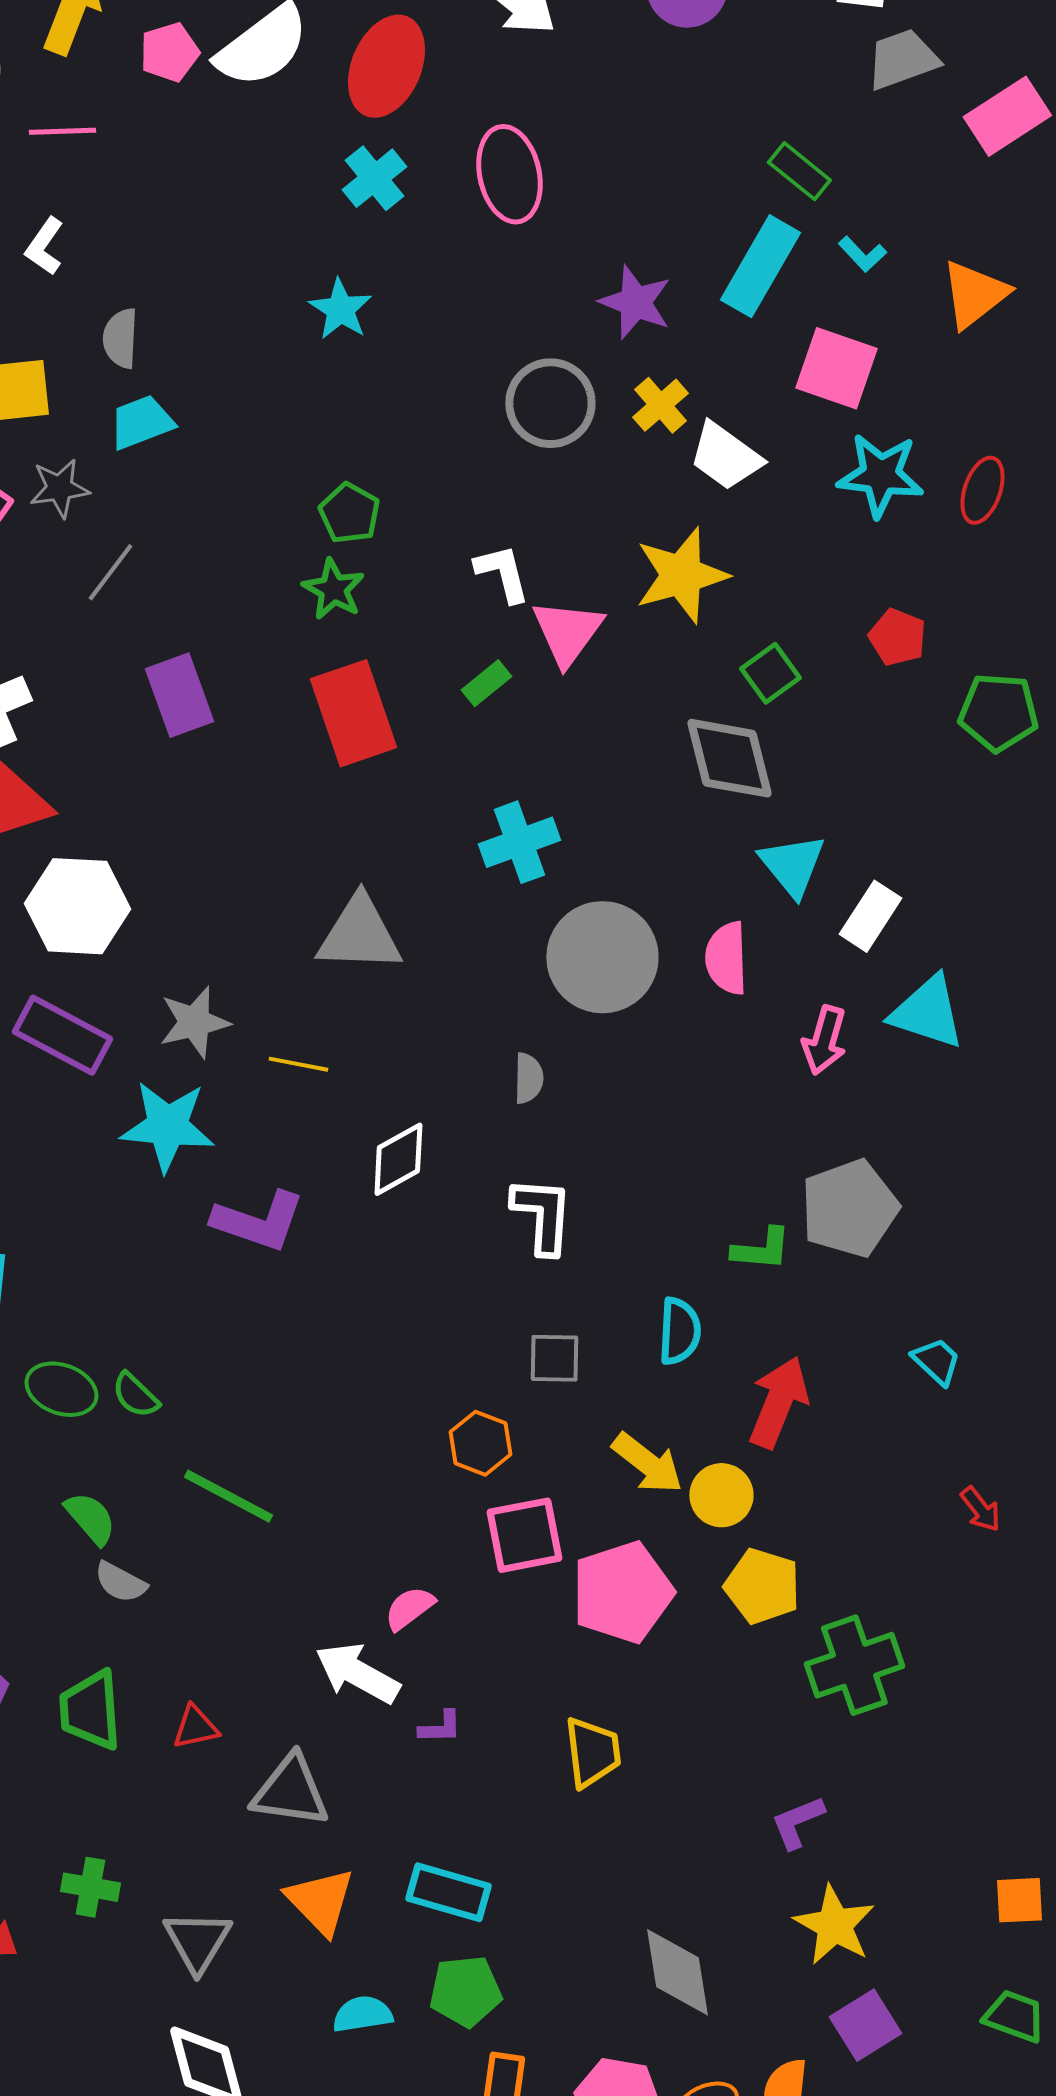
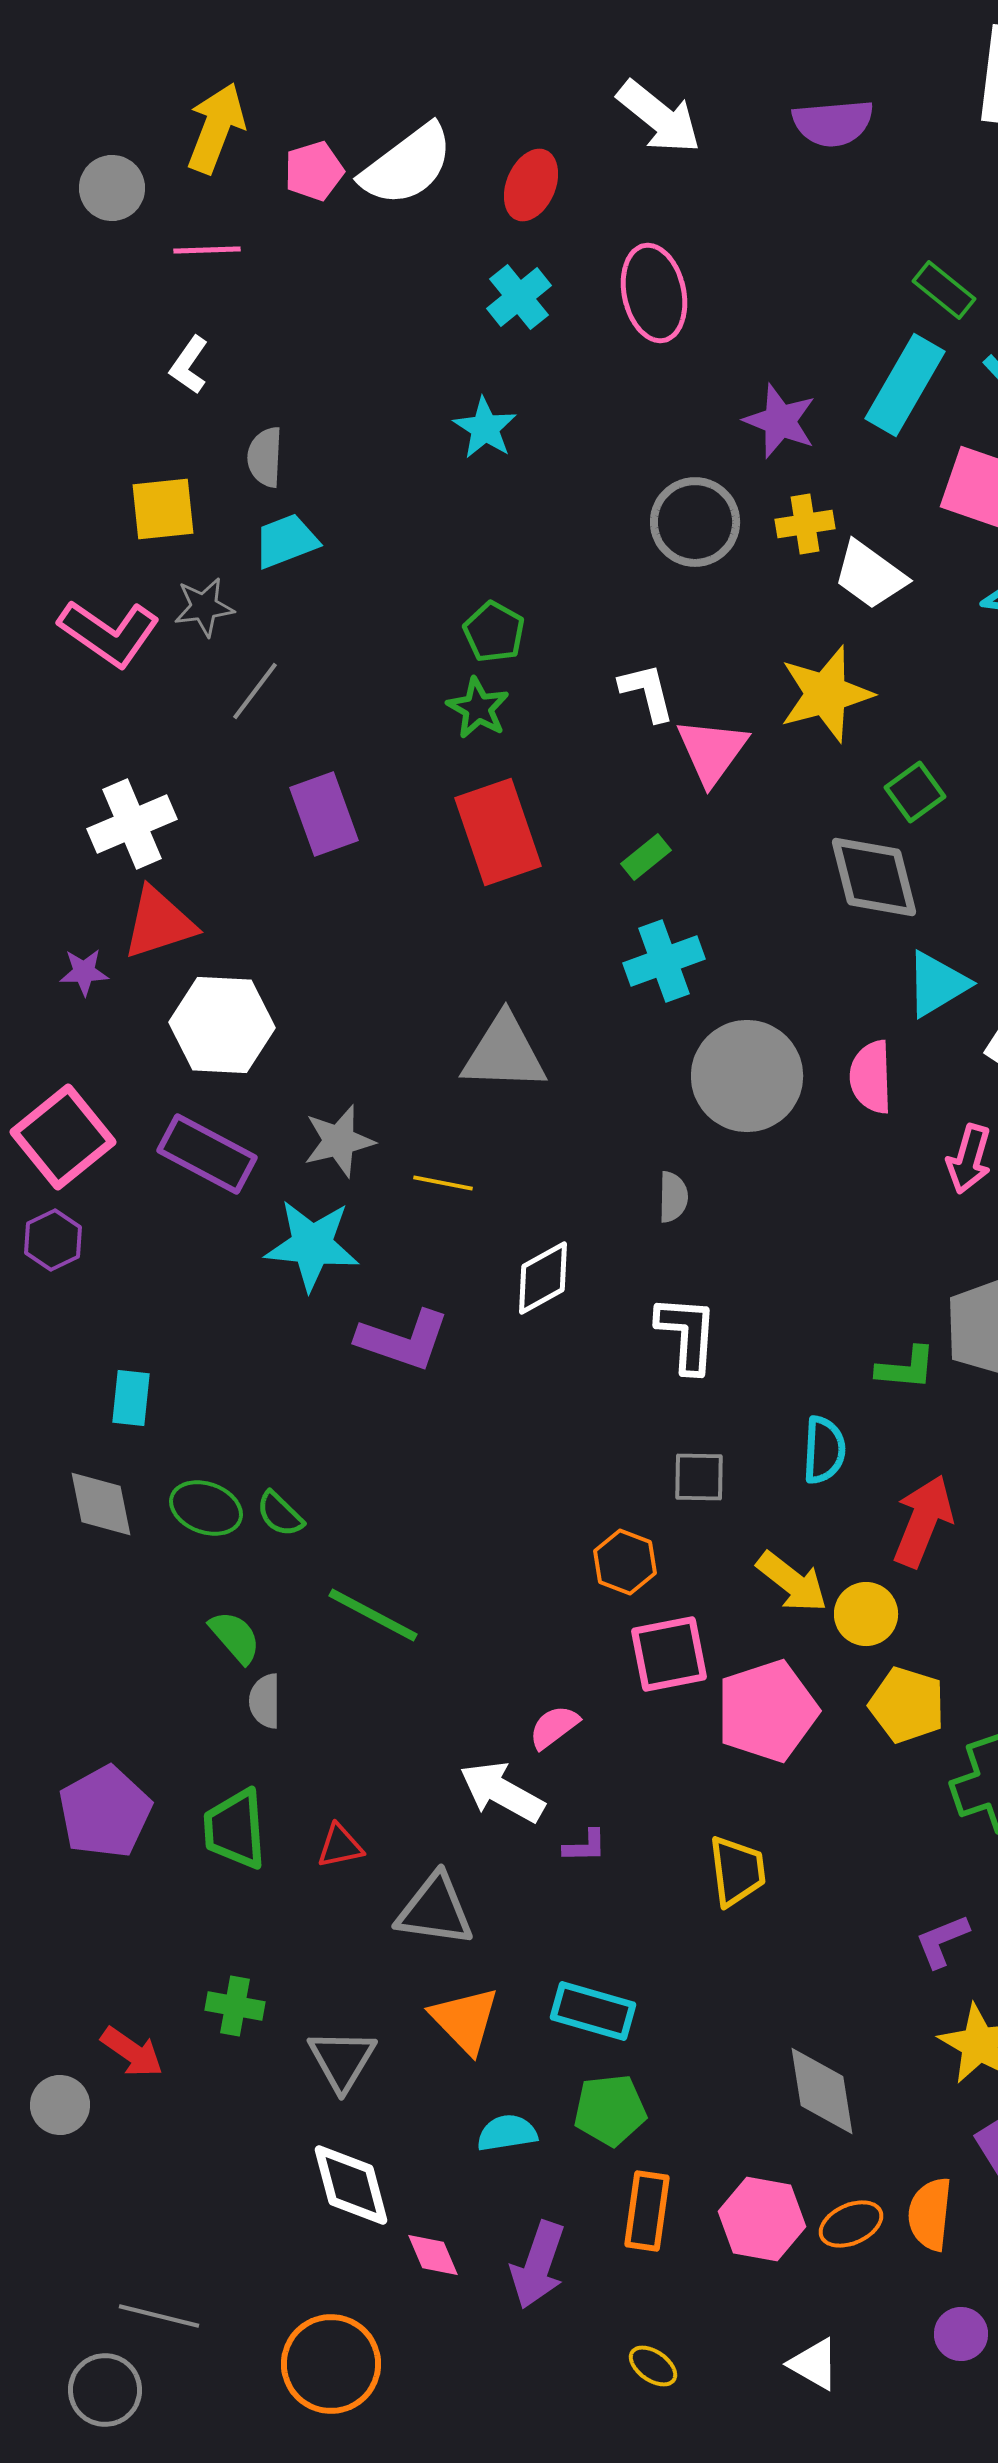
red ellipse: (386, 66) -> (531, 185), size x0.7
yellow cross: (660, 405) -> (805, 524), turned 32
green rectangle: (486, 683) -> (646, 857), moved
cyan triangle: (792, 865) -> (937, 984), turned 38
gray semicircle: (120, 1582) -> (265, 1701), turned 62

